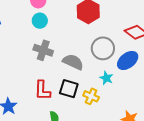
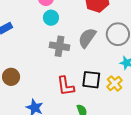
gray semicircle: (73, 62) -> (87, 38), moved, turned -70
yellow cross: (91, 96) -> (115, 83), turned 35

